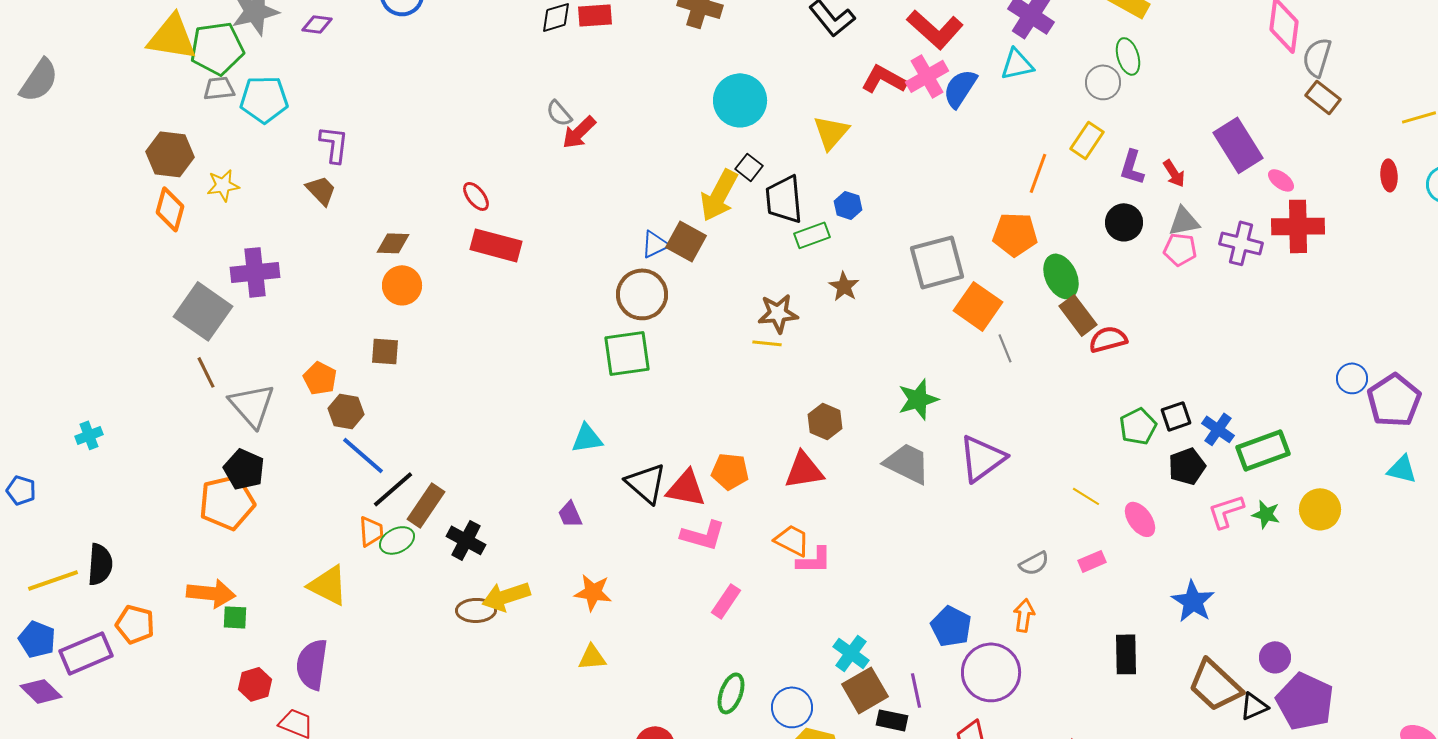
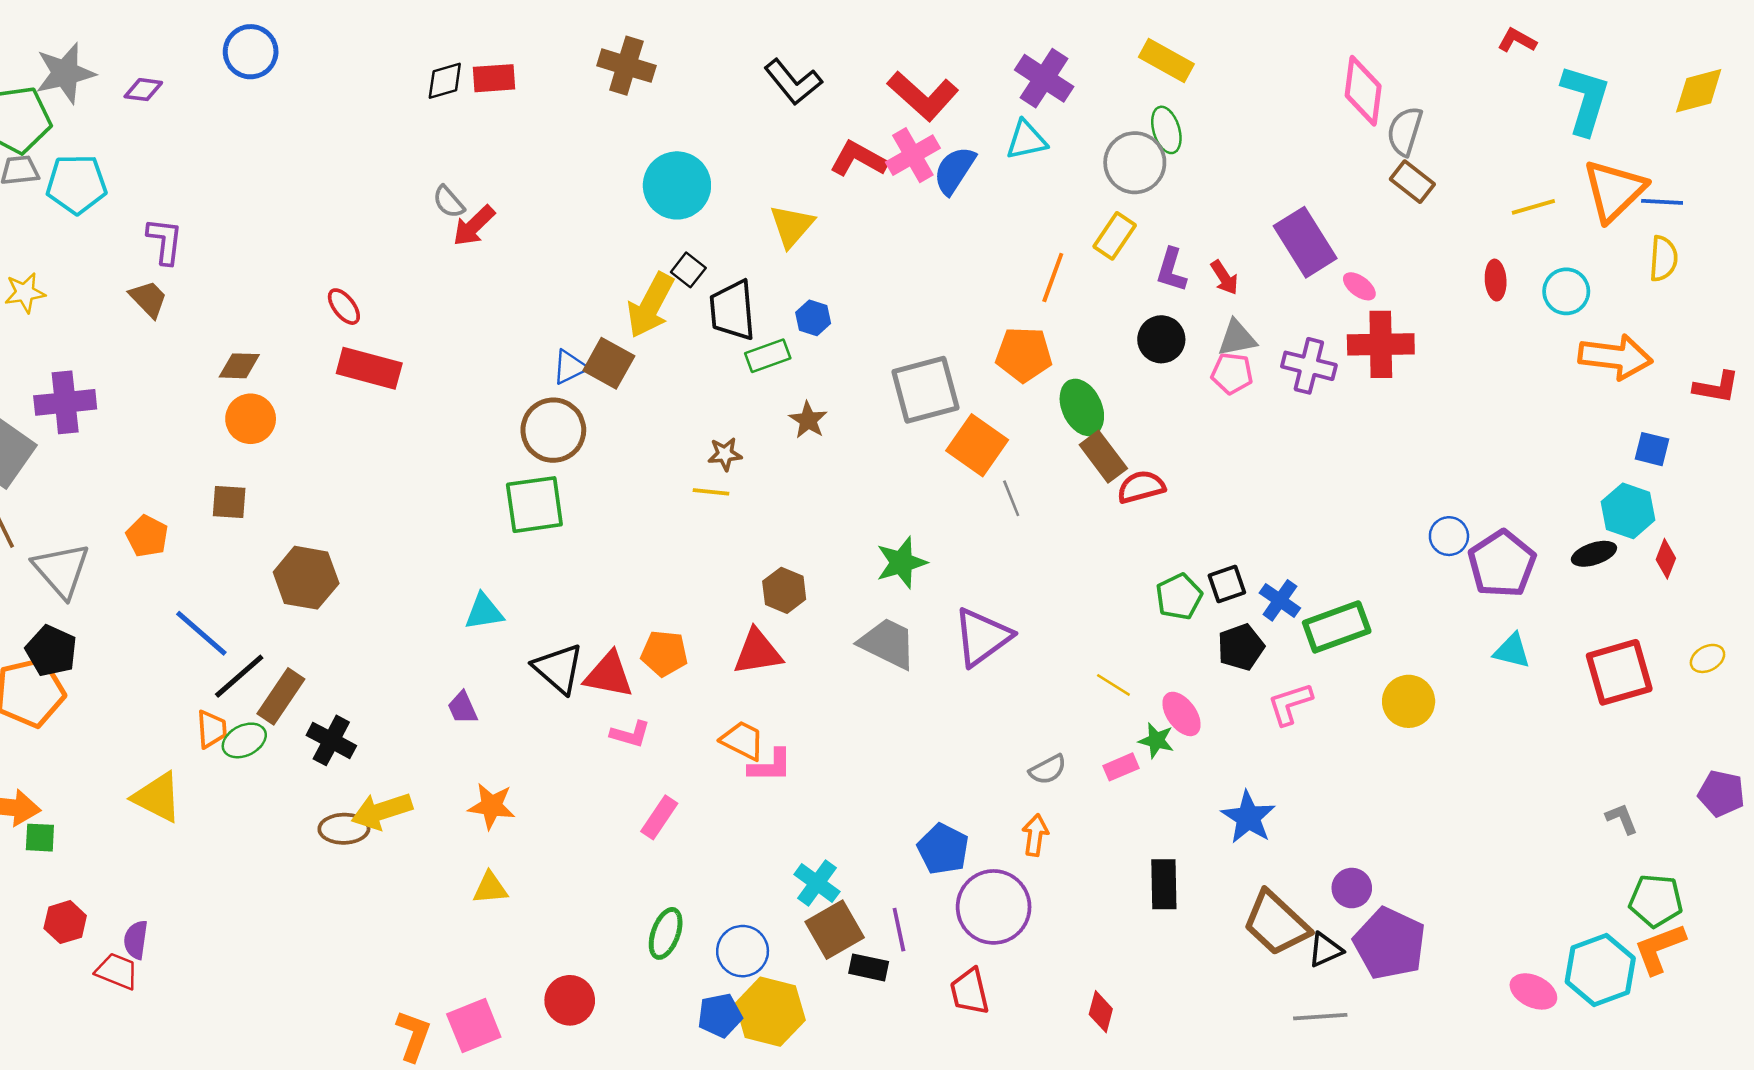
gray circle: (1103, 82) -> (1135, 163), size x1.4
brown star: (778, 313) -> (725, 454), size x0.7
brown hexagon: (346, 411) -> (306, 578), moved, size x1.4
green star: (1266, 514) -> (1156, 740), moved
pink L-shape: (703, 535) -> (630, 734), size x0.7
purple semicircle: (312, 664) -> (136, 940), moved, size x0.6

